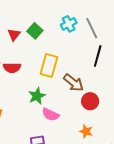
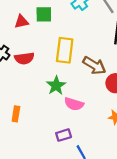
green square: (35, 31) -> (44, 14), turned -35
red triangle: (14, 35) -> (21, 22), turned 48

